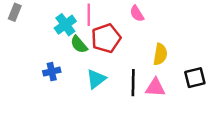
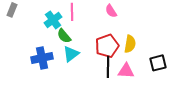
red pentagon: (106, 38) -> (107, 46), moved
blue cross: (52, 72) -> (42, 58), size x1.5
cyan triangle: (96, 79) -> (71, 54), moved

